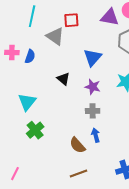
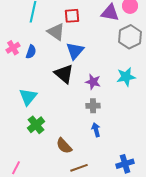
pink cross: (12, 52) -> (13, 48), turned -32
blue triangle: (93, 58) -> (75, 51), moved
black triangle: (63, 79) -> (64, 74), size x1.5
brown semicircle: (77, 145) -> (64, 146), moved

